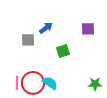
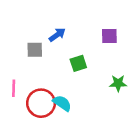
pink line: (17, 83) -> (14, 88), moved
green star: (95, 84) -> (118, 83), moved

